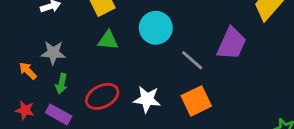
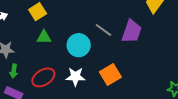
cyan circle: (156, 28) -> (79, 45), moved
gray line: (192, 60) -> (103, 30), moved

